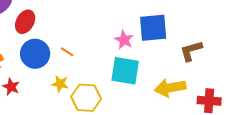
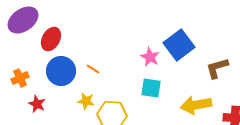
blue square: (153, 28) -> (179, 45), turned -32
cyan square: (125, 71) -> (151, 88), size x0.7

